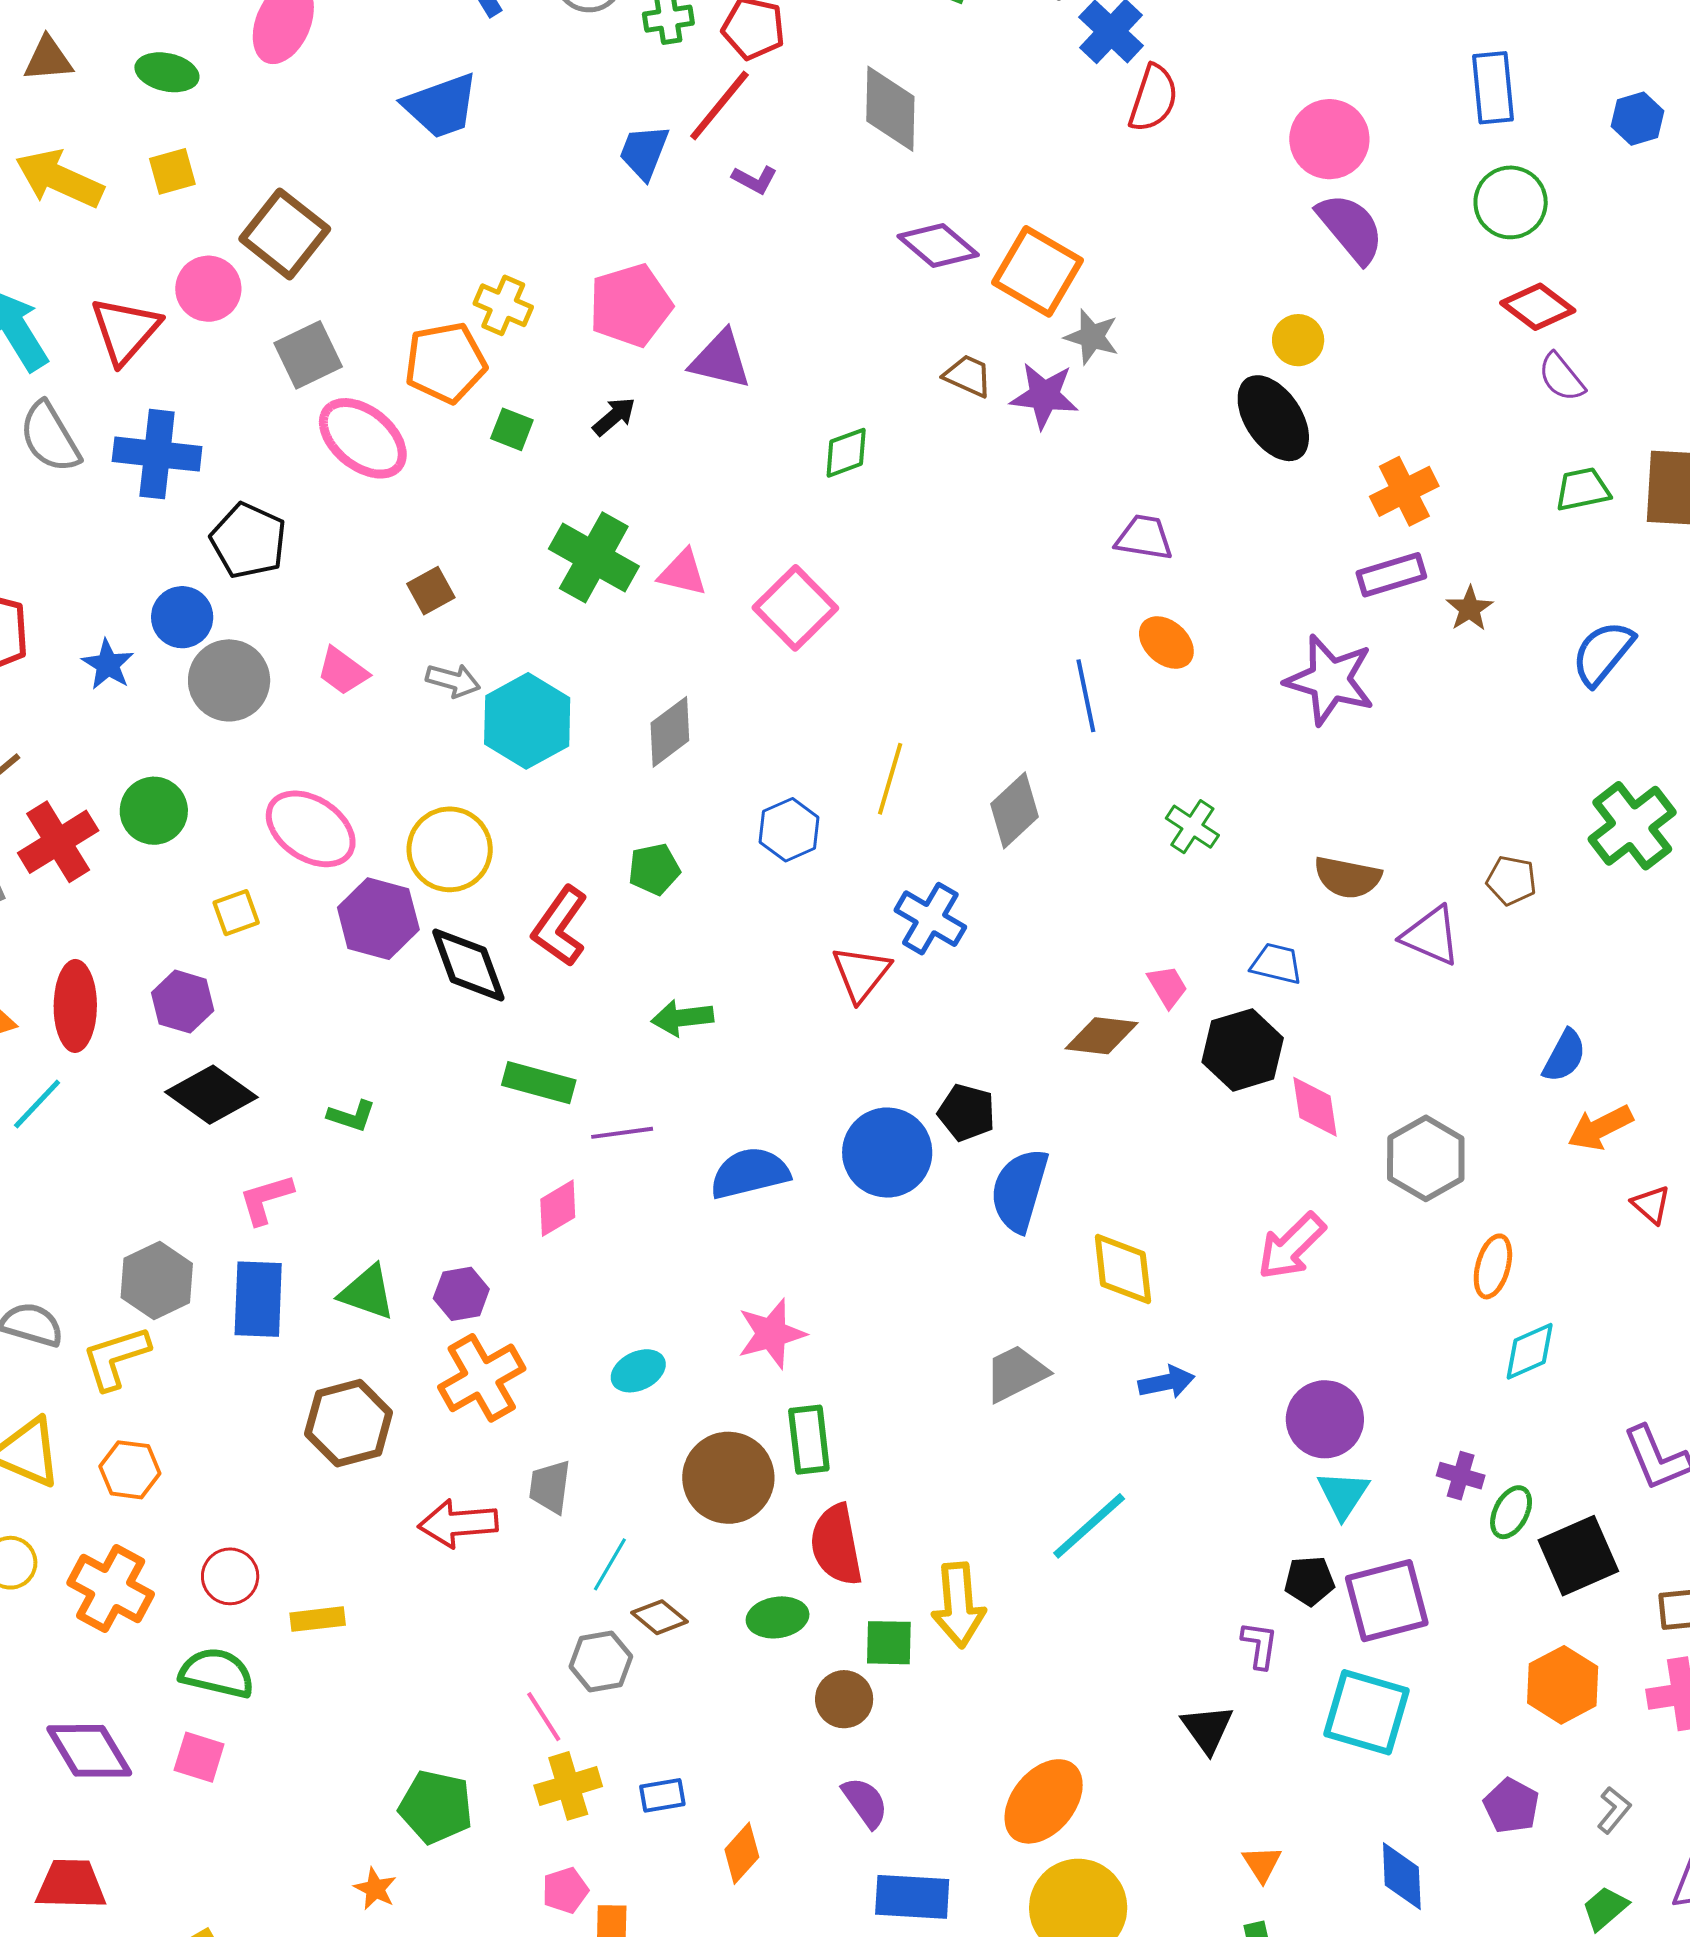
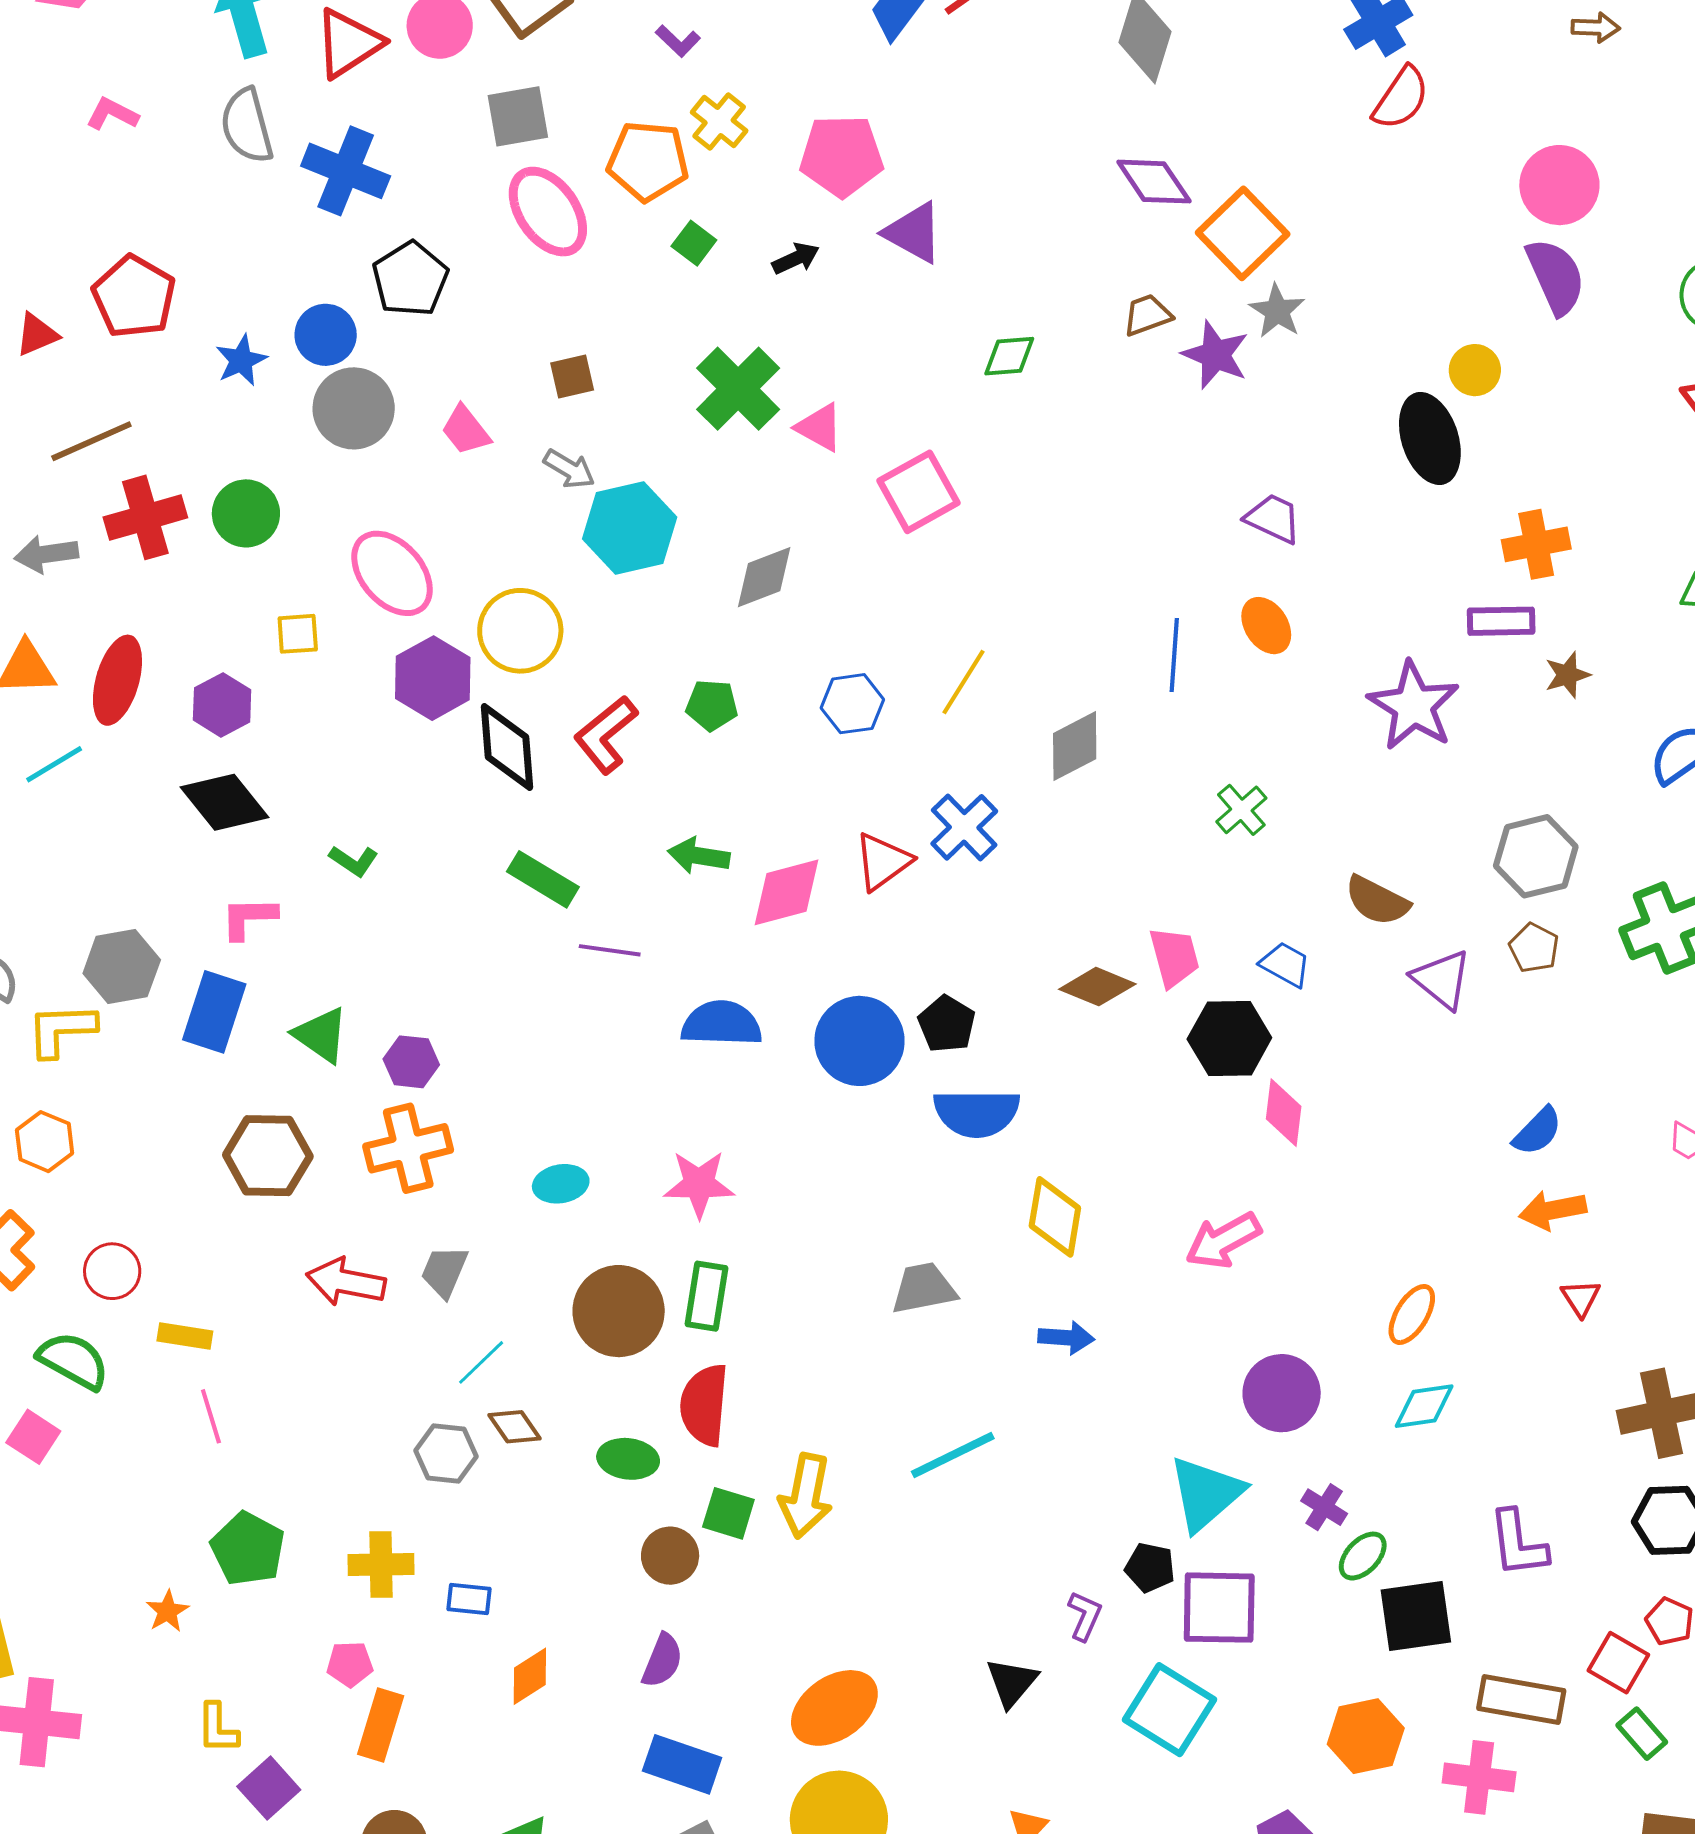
purple L-shape: (755, 180) -> (678, 41), moved
brown trapezoid: (968, 376) -> (1147, 315), turned -60
pink trapezoid: (1167, 986) -> (1174, 957), size x1.4
gray hexagon: (1426, 1158) -> (1536, 856), moved
blue semicircle: (1019, 1190) -> (977, 1113), turned -122
pink diamond: (558, 1208) -> (786, 892), moved, size x1.4
purple circle: (1325, 1419) -> (1282, 1393), moved
cyan triangle: (1343, 1495) -> (1206, 1494), size x1.5
pink line: (544, 1717) -> (211, 1416), moved
purple semicircle: (865, 1802) -> (662, 1661), turned 42

